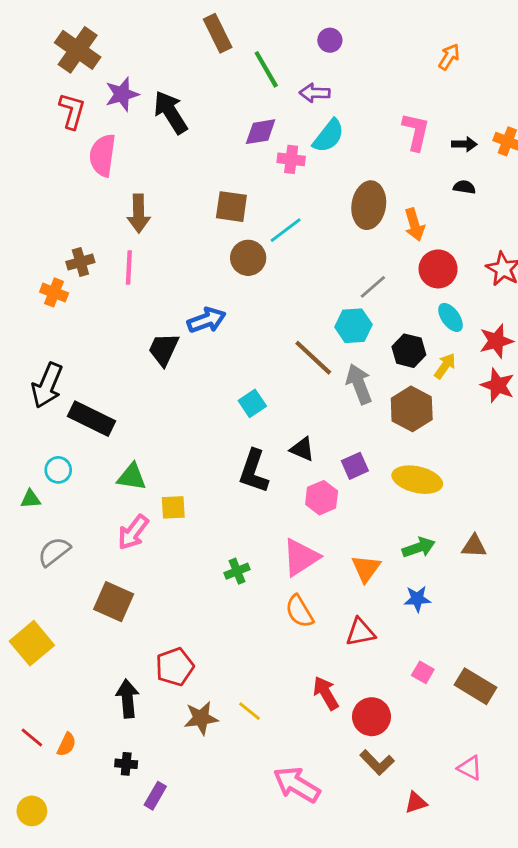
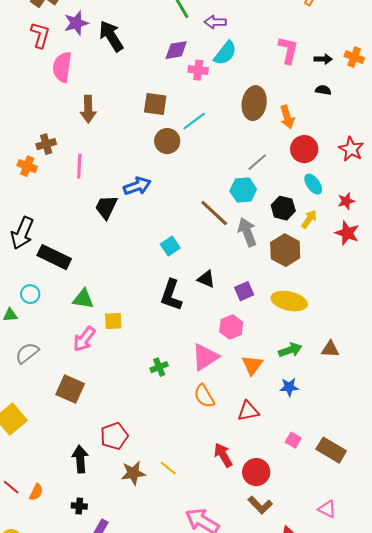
pink line: (129, 268) -> (79, 166), moved
red star: (496, 341) -> (346, 201), size x0.7
pink hexagon: (322, 498) -> (231, 327), moved

